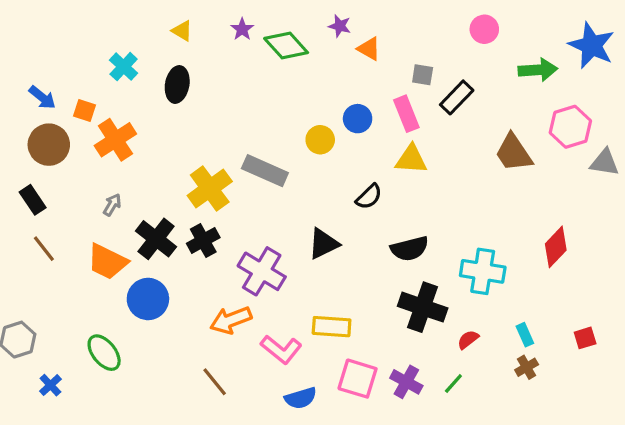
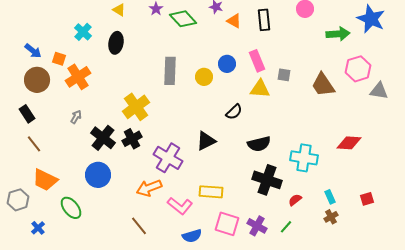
gray square: (423, 75) -> (284, 75), moved
black rectangle: (457, 97) -> (264, 20), moved, turned -50
gray rectangle: (265, 171) -> (170, 71), moved, turned 68
red diamond: (556, 247) -> (349, 143), turned 50
orange trapezoid: (107, 262) -> (45, 180), moved

